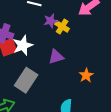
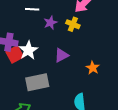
yellow cross: (62, 26) -> (73, 24), moved
gray rectangle: (26, 80) -> (37, 82), turned 55

